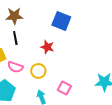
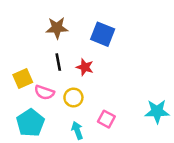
brown star: (14, 16) -> (57, 28), moved
black line: (15, 38) -> (58, 62), moved

